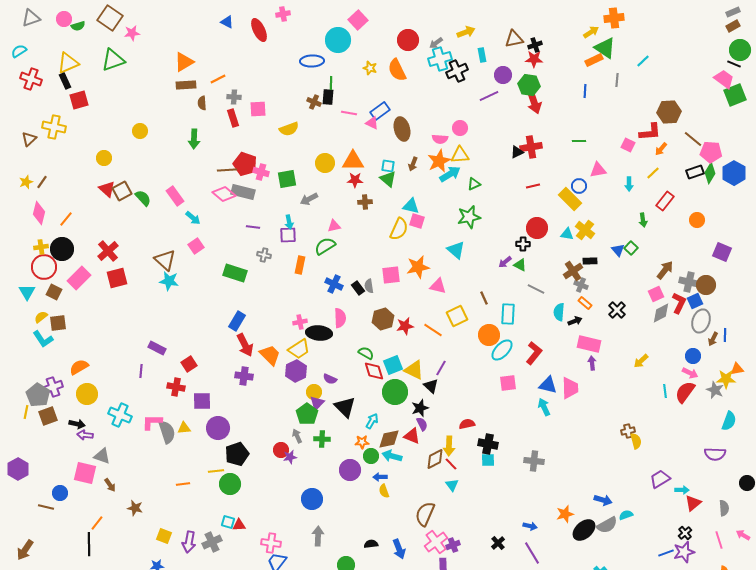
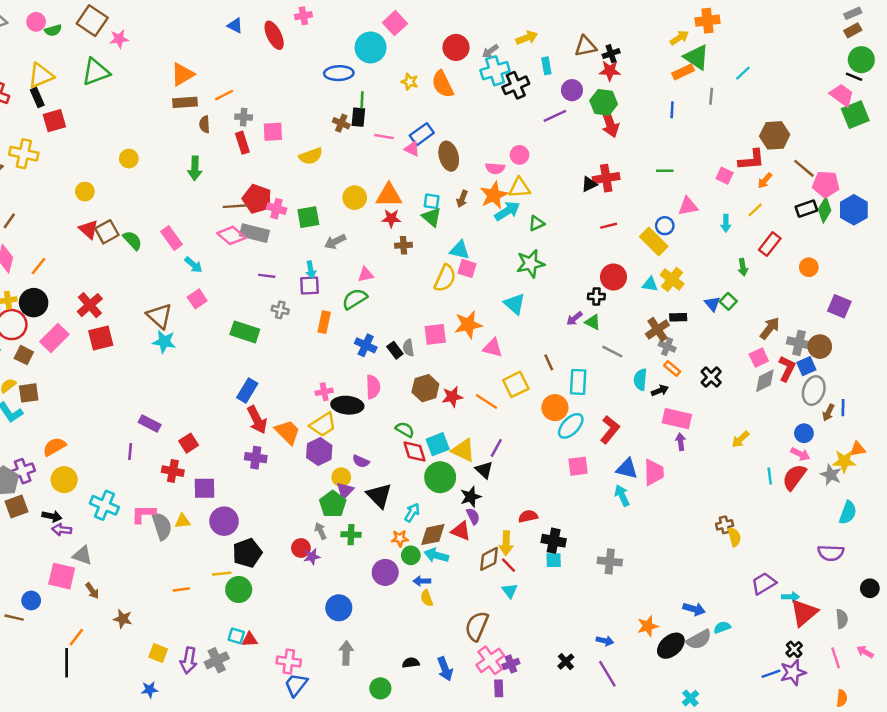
red triangle: (693, 503) -> (804, 613), size x1.4

